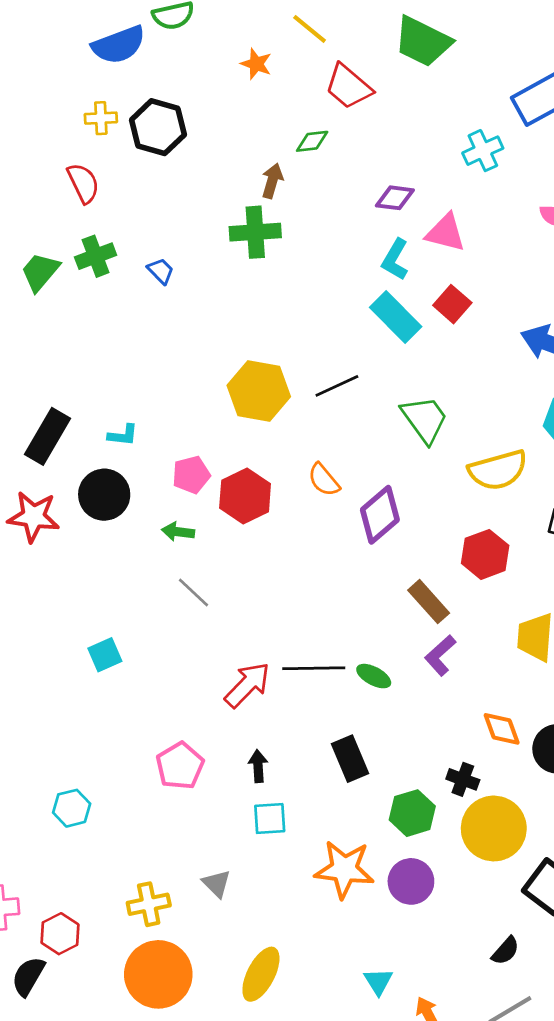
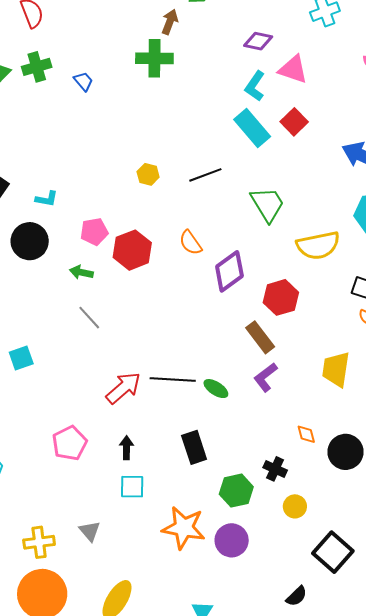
yellow hexagon: (259, 391) -> (148, 174), size x0.5
red hexagon: (485, 554) -> (281, 297), moved
orange diamond: (502, 729) -> (306, 434), size x0.7
yellow circle: (494, 828) -> (295, 506), size x0.5

